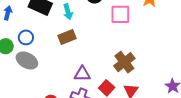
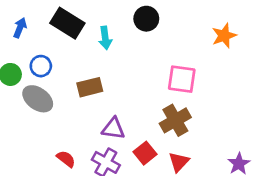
pink square: (120, 14) -> (182, 79), moved
brown rectangle: (67, 37) -> (90, 87), moved

